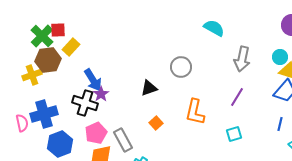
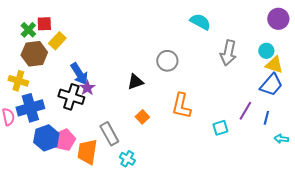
green cross: (42, 36) -> (28, 30), size x0.7
yellow cross: (32, 75) -> (18, 81), moved, turned 36
purple line: (237, 97) -> (245, 111), moved
pink pentagon: (96, 133) -> (64, 140), moved

